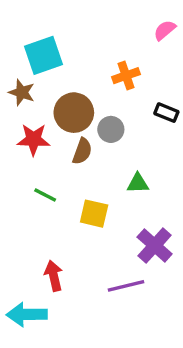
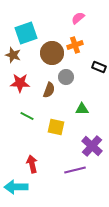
pink semicircle: (165, 30) -> (78, 18), moved
brown circle: (74, 113) -> (52, 53), moved

